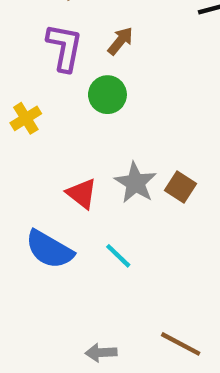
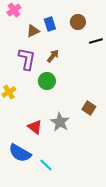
brown square: (181, 187) -> (89, 108), moved
cyan line: (118, 256) -> (46, 165), moved

